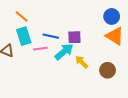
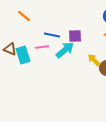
cyan rectangle: (24, 36) -> (23, 55), moved
yellow arrow: (82, 62) -> (94, 60), moved

